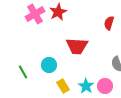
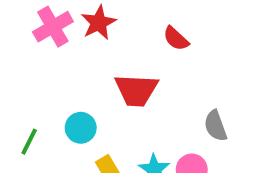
red semicircle: (109, 23) -> (176, 39), moved, turned -64
green line: (23, 72) -> (29, 142), turned 56

